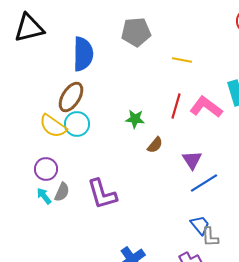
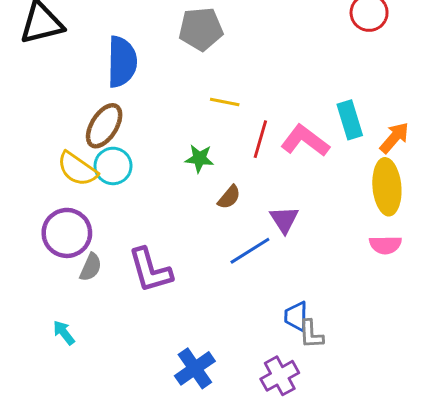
yellow line: (182, 60) -> (225, 102), moved
purple circle: (46, 169) -> (67, 233), size x1.4
blue line: (204, 183) -> (250, 251), moved
cyan arrow: (44, 196) -> (64, 333), moved
blue trapezoid: (200, 225) -> (296, 316), turned -140

